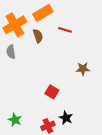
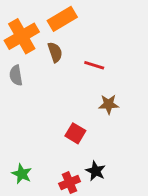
red line: (65, 30) -> (94, 65), moved
brown star: (83, 69) -> (109, 104), moved

